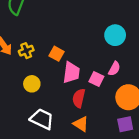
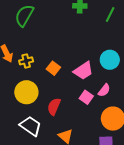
pink trapezoid: (71, 73) -> (83, 71), moved, turned 40
yellow circle: (32, 84) -> (26, 92), size x1.5
red semicircle: (79, 98) -> (54, 107), moved

